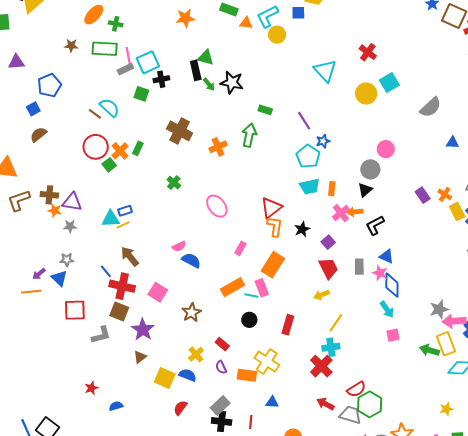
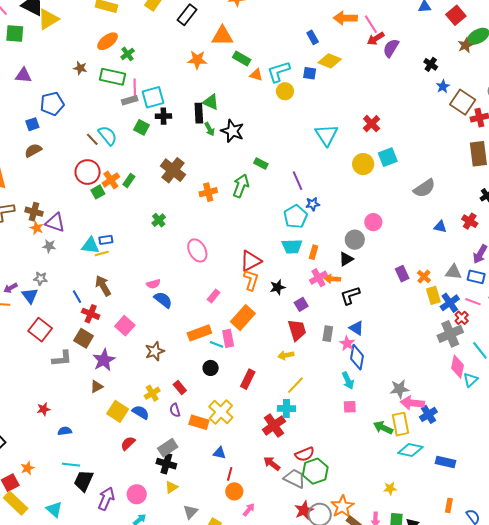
green cross: (116, 24) -> (128, 54), turned 32
red cross: (122, 286) -> (91, 314), size x0.7
red square: (75, 310) -> (40, 330), turned 30
red line: (251, 422) -> (230, 474), moved

